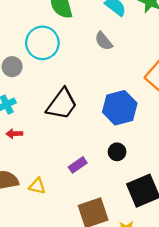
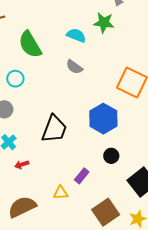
cyan circle: (42, 43) -> (15, 79), moved, size x0.6
yellow triangle: (37, 186) -> (61, 193), moved

